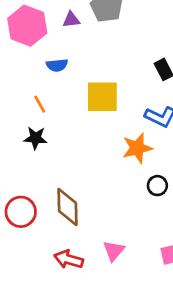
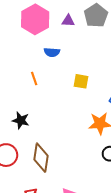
yellow square: (102, 97) -> (81, 81), size x0.6
black star: (36, 138) -> (21, 120), moved

